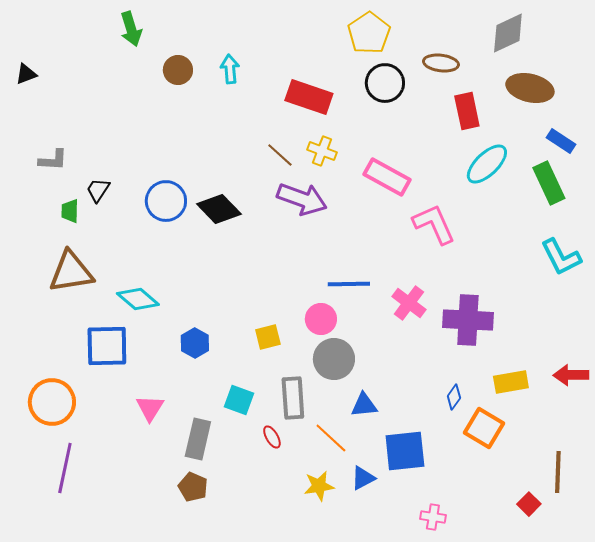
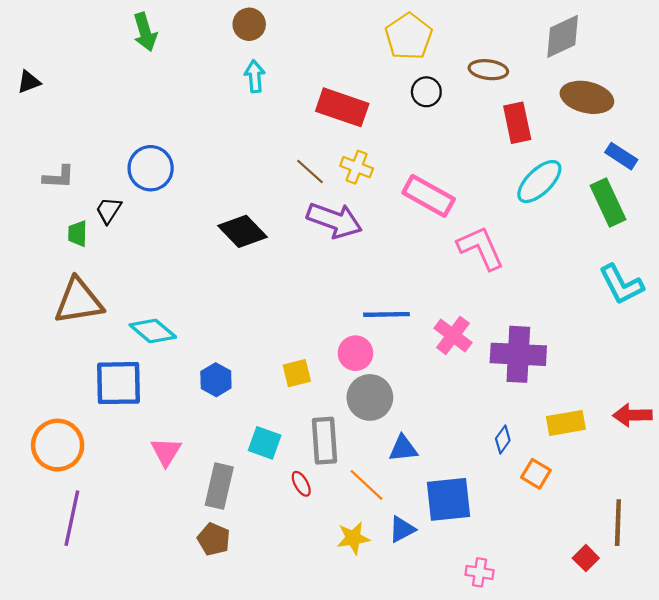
brown circle: (178, 70) -> (249, 24), moved
black circle: (385, 83) -> (426, 92), size x0.7
blue circle: (166, 201) -> (151, 168), moved
orange square: (484, 428) -> (536, 474), size x0.7

